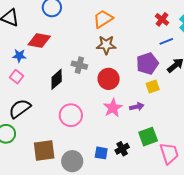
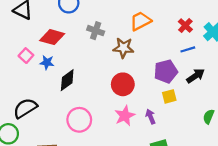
orange trapezoid: (103, 19) -> (140, 21), moved
blue star: (19, 56) -> (47, 62), moved
gray cross: (79, 65) -> (96, 31), moved
pink square: (16, 77) -> (26, 56), moved
purple arrow: (137, 107) -> (151, 117), turned -104

